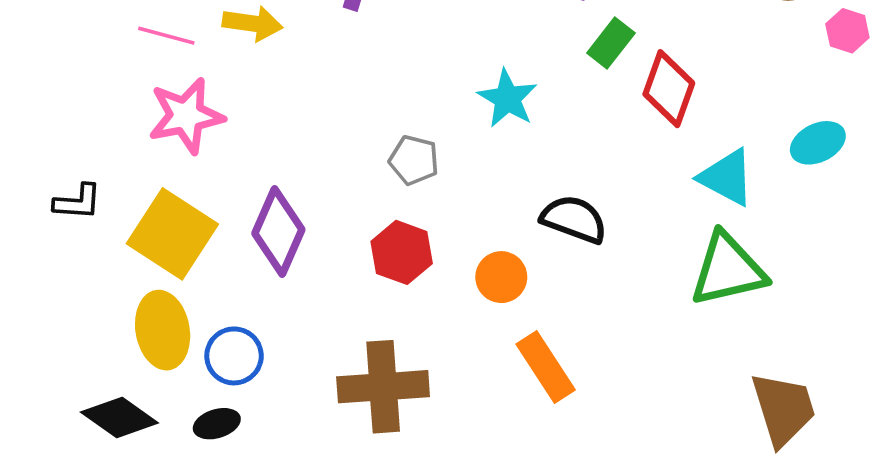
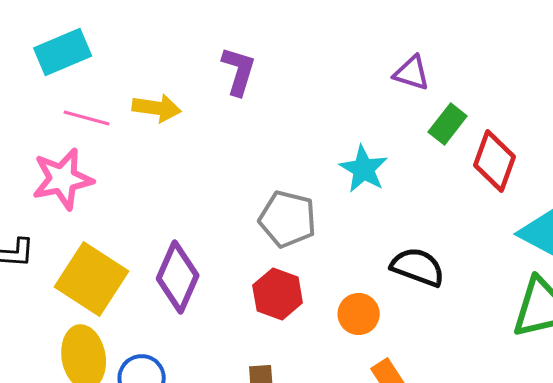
pink star: (186, 116) -> (63, 179), moved
gray pentagon: (414, 160) -> (288, 219), size x1.4

